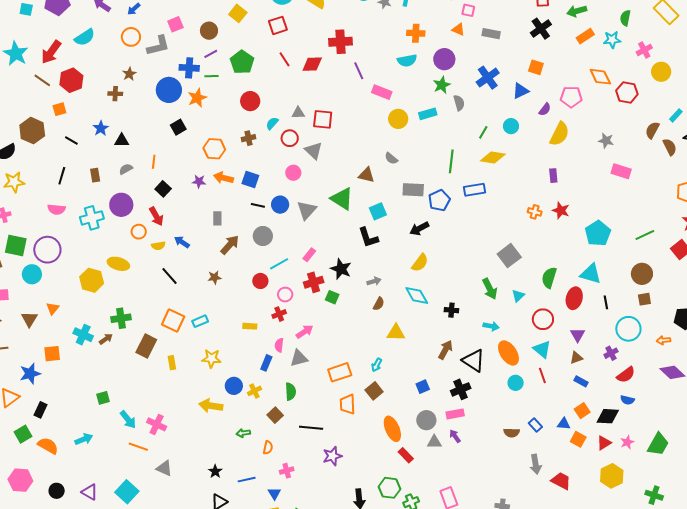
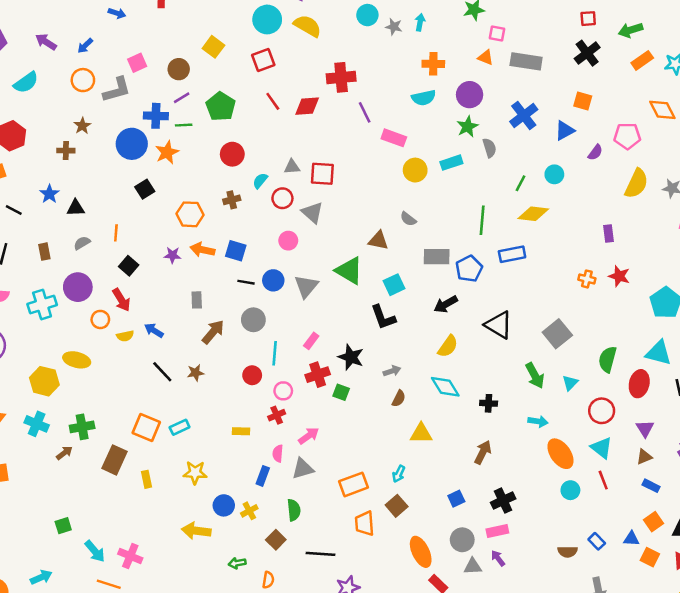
gray rectangle: (491, 34) -> (526, 61), size x1.4
yellow semicircle: (559, 134) -> (636, 184), moved
cyan line: (279, 264) -> (275, 353), turned -54
black line: (169, 276) -> (162, 372), moved
cyan cross: (83, 335) -> (37, 424), moved
black triangle: (474, 361) -> (499, 325), moved

